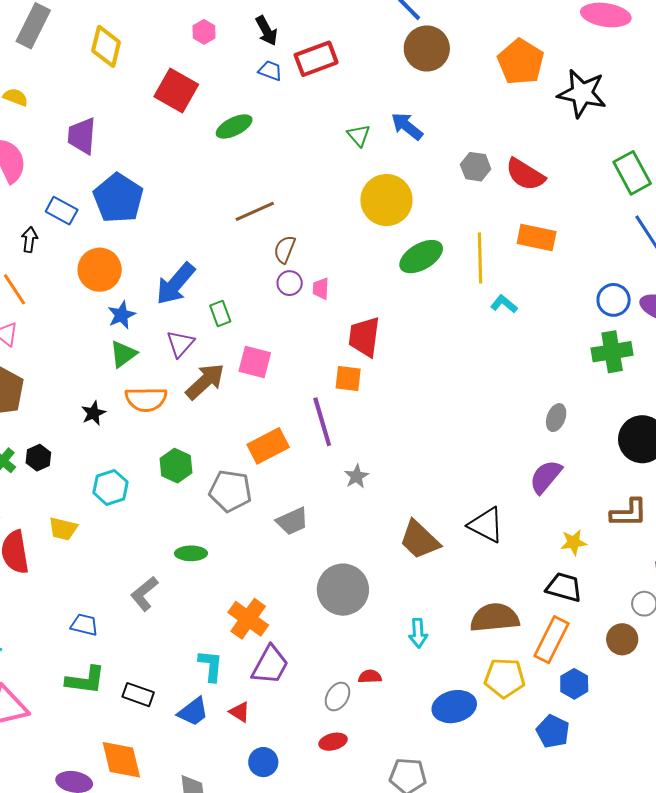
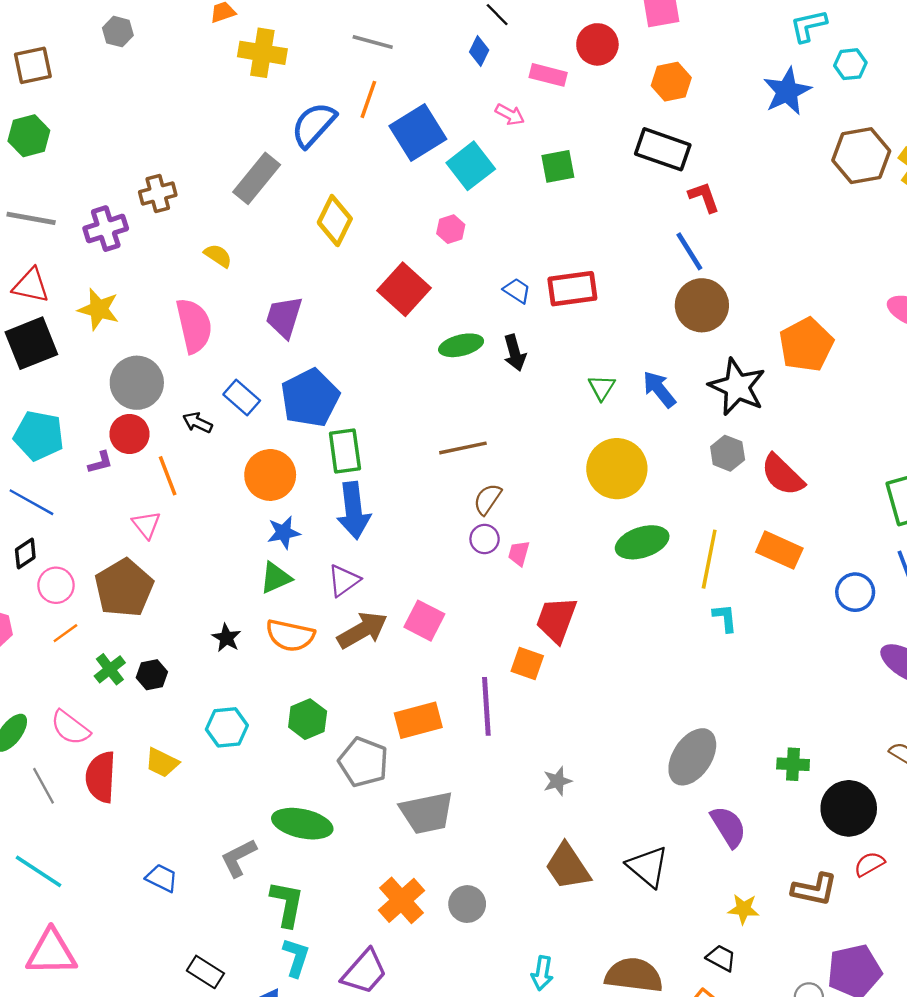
black arrow: (266, 31) -> (515, 353), moved
black star: (582, 93) -> (737, 387), moved
black arrow: (29, 240) -> (197, 423), turned -85
blue arrow: (175, 284) -> (354, 511), turned -60
blue circle: (614, 300) -> (855, 592), moved
cyan L-shape: (504, 304) -> (725, 618), turned 32
green rectangle: (220, 314) -> (345, 451), moved, size x1.5
green cross: (612, 352) -> (793, 764), moved, size x0.7
black star: (93, 413) -> (226, 638), turned -30
gray ellipse: (556, 418) -> (692, 757), moved, size x1.8
gray star: (357, 476) -> (557, 781), moved
purple semicircle: (546, 477) -> (728, 827), turned 96
gray trapezoid: (292, 521) -> (427, 813), size x1.4
green ellipse: (191, 553) -> (302, 824), size x1.6
black trapezoid: (564, 587) -> (721, 958), size x0.7
gray circle: (343, 590) -> (467, 904), size x0.6
orange cross: (248, 619) -> (401, 900), moved
green L-shape: (85, 680) -> (287, 904), moved, turned -99

